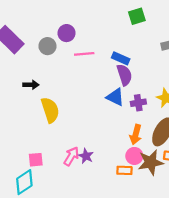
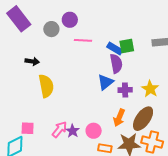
green square: (137, 16) -> (127, 46), moved
blue triangle: (115, 97) -> (105, 82), turned 48
pink circle: (134, 156) -> (94, 131), moved

